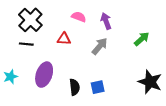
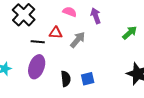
black line: (26, 44) -> (38, 42), moved
gray arrow: (100, 46) -> (78, 40), moved

